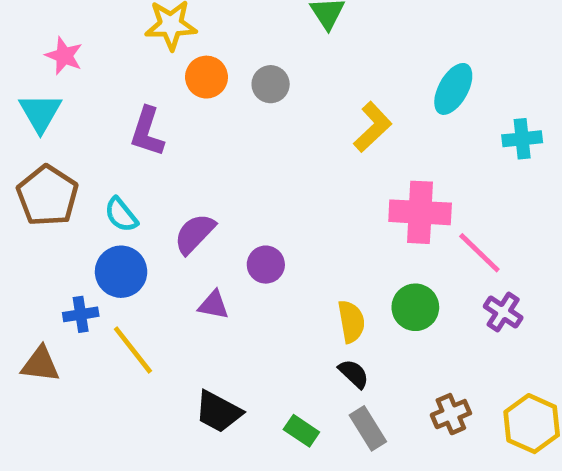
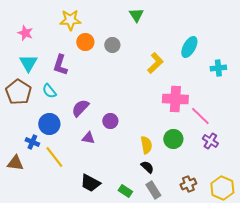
cyan triangle: (40, 113) -> (28, 63), moved
cyan semicircle: (121, 215) -> (49, 91), moved
blue cross: (81, 314) -> (32, 142), turned 32

